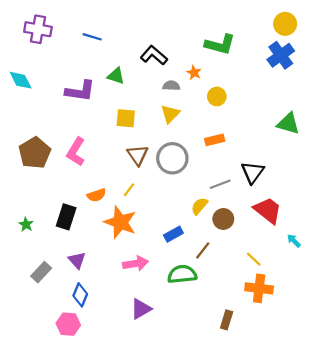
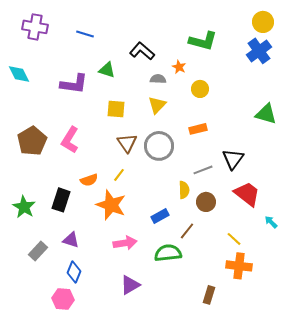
yellow semicircle: (199, 206) -> (184, 190), turned 138
green star: (26, 224) -> (24, 207), size x1.6
purple triangle: (77, 260) -> (71, 240), turned -30

